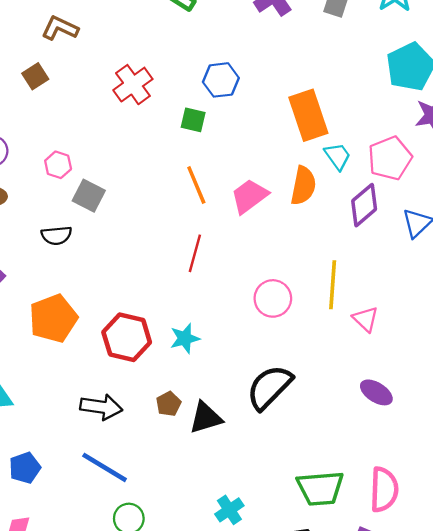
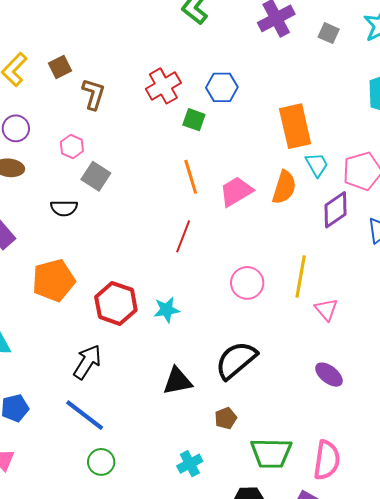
brown L-shape: (60, 28) -> (94, 94), moved, turned 76
red cross: (133, 85) -> (163, 86), moved
brown pentagon: (169, 404) -> (226, 418), moved
black arrow: (101, 407) -> (87, 362), turned -72

